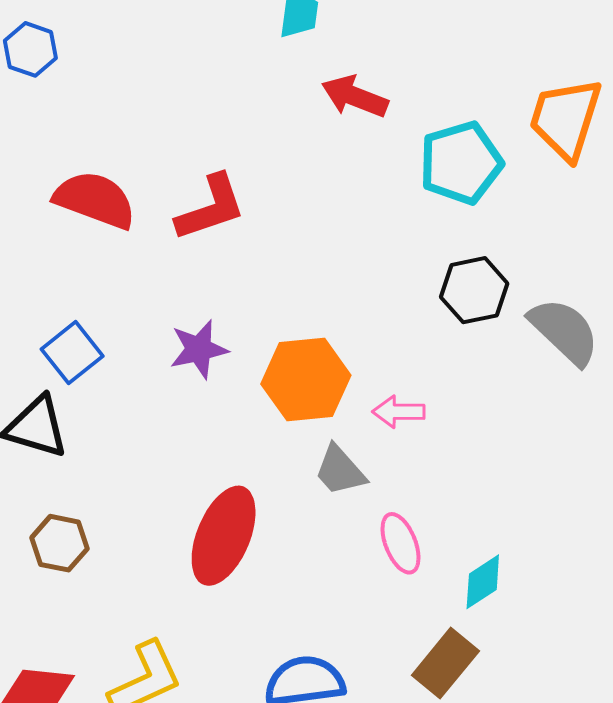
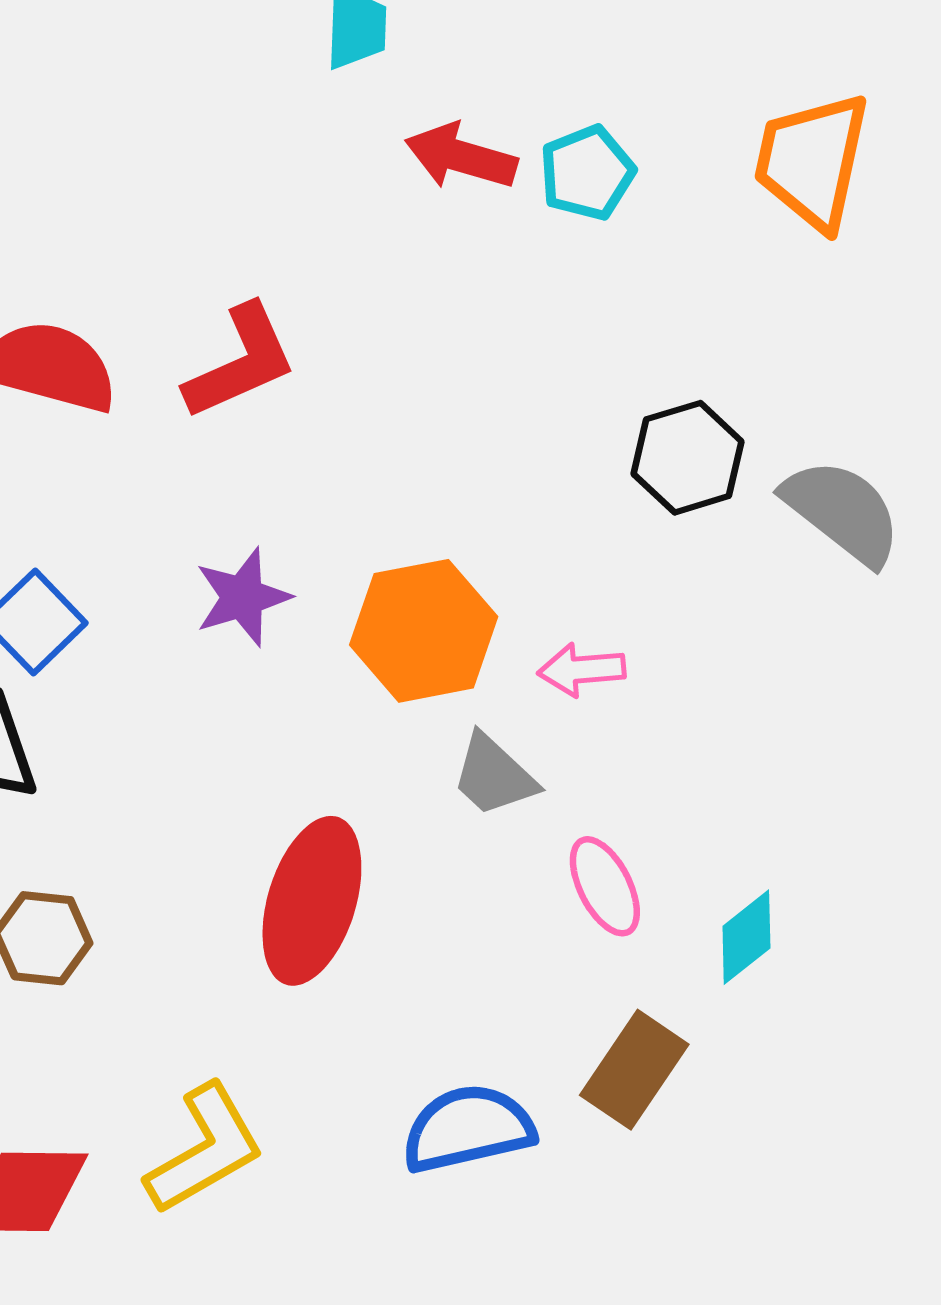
cyan pentagon: (461, 163) -> (587, 173), moved, size x0.7
brown rectangle: (445, 663) -> (634, 1070), moved

